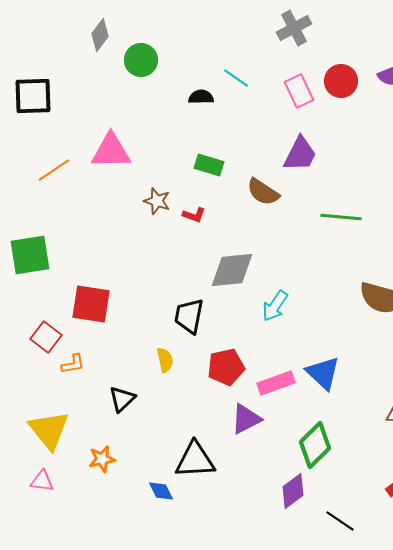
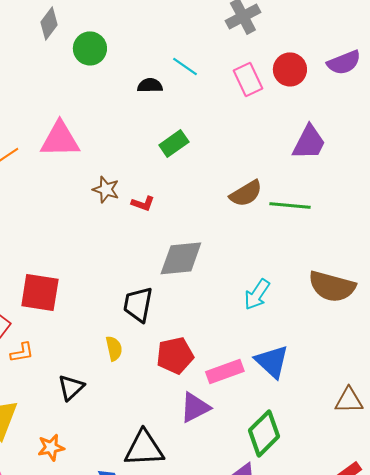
purple trapezoid: (300, 154) -> (309, 142), moved
green rectangle: (209, 165) -> (174, 143), moved, turned -52
brown semicircle: (263, 192) -> (246, 193), moved, turned -64
cyan arrow: (275, 306) -> (257, 294), moved

